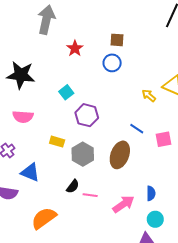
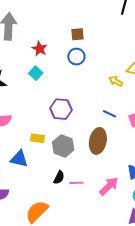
cyan square: (66, 92) -> (36, 73), moved
blue triangle: (30, 172) -> (19, 159), moved

